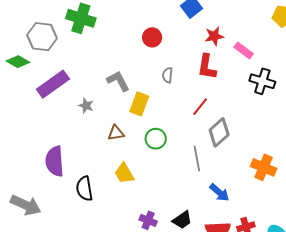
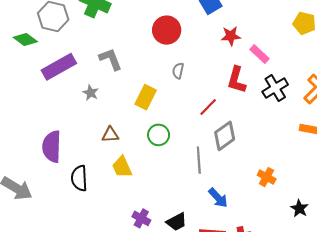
red circle: (152, 37) -> (167, 30), size x1.4
red L-shape: (207, 67) -> (237, 80), moved
gray L-shape: (118, 81) -> (111, 59), moved
black cross: (262, 81) -> (275, 88), turned 35
brown triangle: (116, 133) -> (110, 135), moved
orange cross: (264, 167) -> (267, 177), size x0.7

